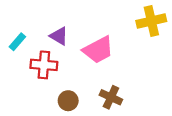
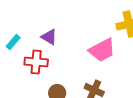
pink trapezoid: (98, 50) -> (102, 50), moved

